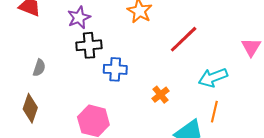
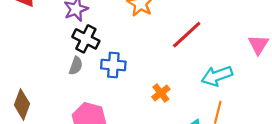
black cross: (89, 45) -> (86, 39), turned 30
gray semicircle: (39, 68) -> (76, 66), moved

